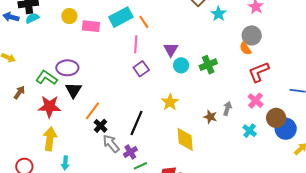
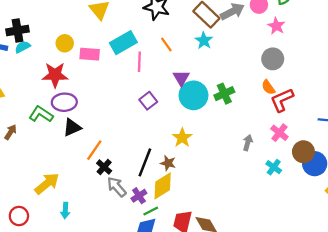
cyan star: (218, 14) -> (204, 41), moved
orange line: (144, 22) -> (166, 45), moved
pink line: (136, 44) -> (139, 62), moved
orange semicircle: (245, 48) -> (268, 87), moved
cyan circle: (181, 65) -> (193, 95), size x1.6
black triangle: (73, 90) -> (72, 127), turned 36
red star: (49, 107) -> (55, 75), moved
brown star: (210, 117) -> (168, 163), moved
yellow arrow: (50, 139) -> (47, 184), turned 45
yellow diamond: (185, 139) -> (163, 186), moved, turned 65

